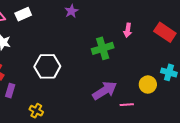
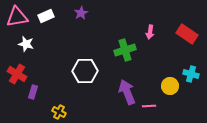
purple star: (71, 11) -> (81, 13), moved
white hexagon: (47, 66) -> (85, 71), moved
purple arrow: (105, 91) -> (127, 92), turned -80

